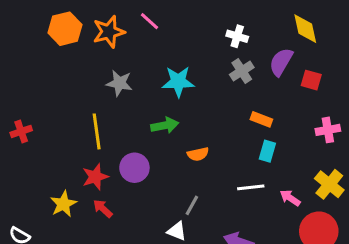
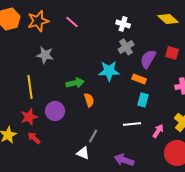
pink line: (150, 21) -> (72, 22), moved
yellow diamond: (305, 29) -> (168, 19), turned -35
purple semicircle: (281, 62) -> (148, 59), moved
cyan star: (178, 82) -> (109, 71), moved
orange semicircle: (198, 154) -> (89, 100), moved, turned -96
pink arrow: (290, 198) -> (158, 131), turned 88

